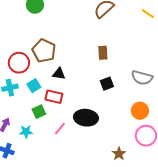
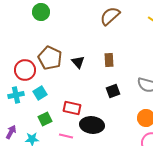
black triangle: (59, 74) -> (78, 62), moved, turned 40
red rectangle: (54, 97) -> (72, 108), moved
pink line: (60, 129) -> (66, 136), turned 64

